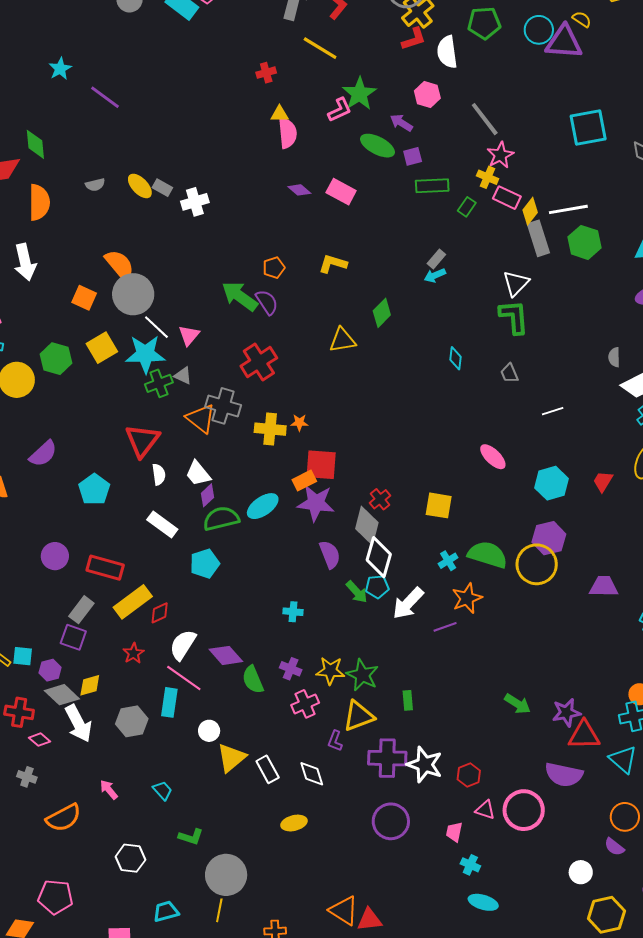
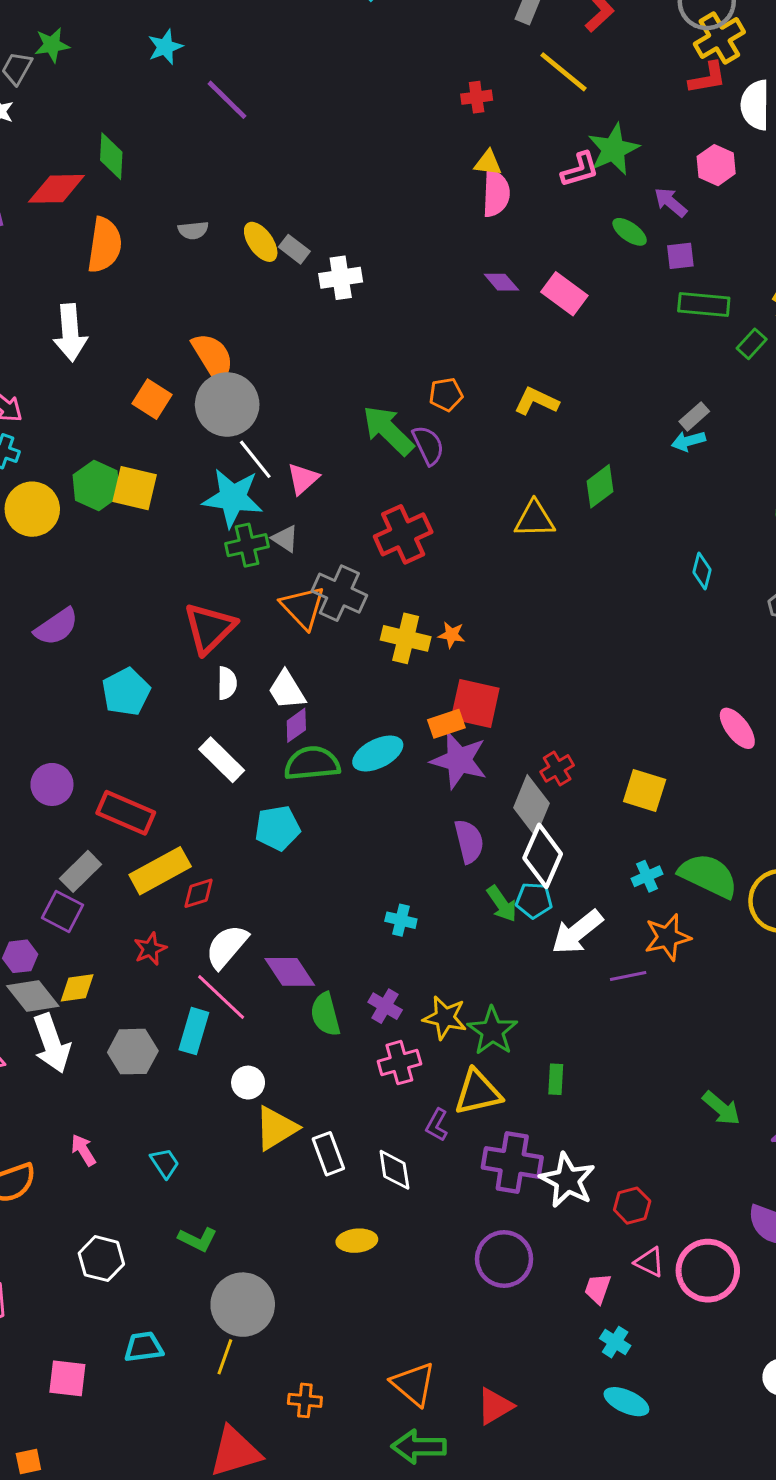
green ellipse: (377, 146) -> (630, 232), size x0.7
yellow square: (102, 348) -> (135, 488), moved, turned 36
red triangle: (369, 920) -> (495, 1406), moved, turned -32

